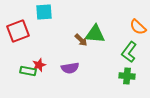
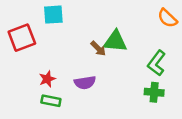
orange semicircle: (138, 27) -> (167, 18), moved
green rectangle: (28, 71) -> (51, 101), moved

